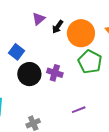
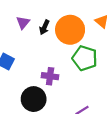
black circle: (29, 74) -> (34, 99), moved

